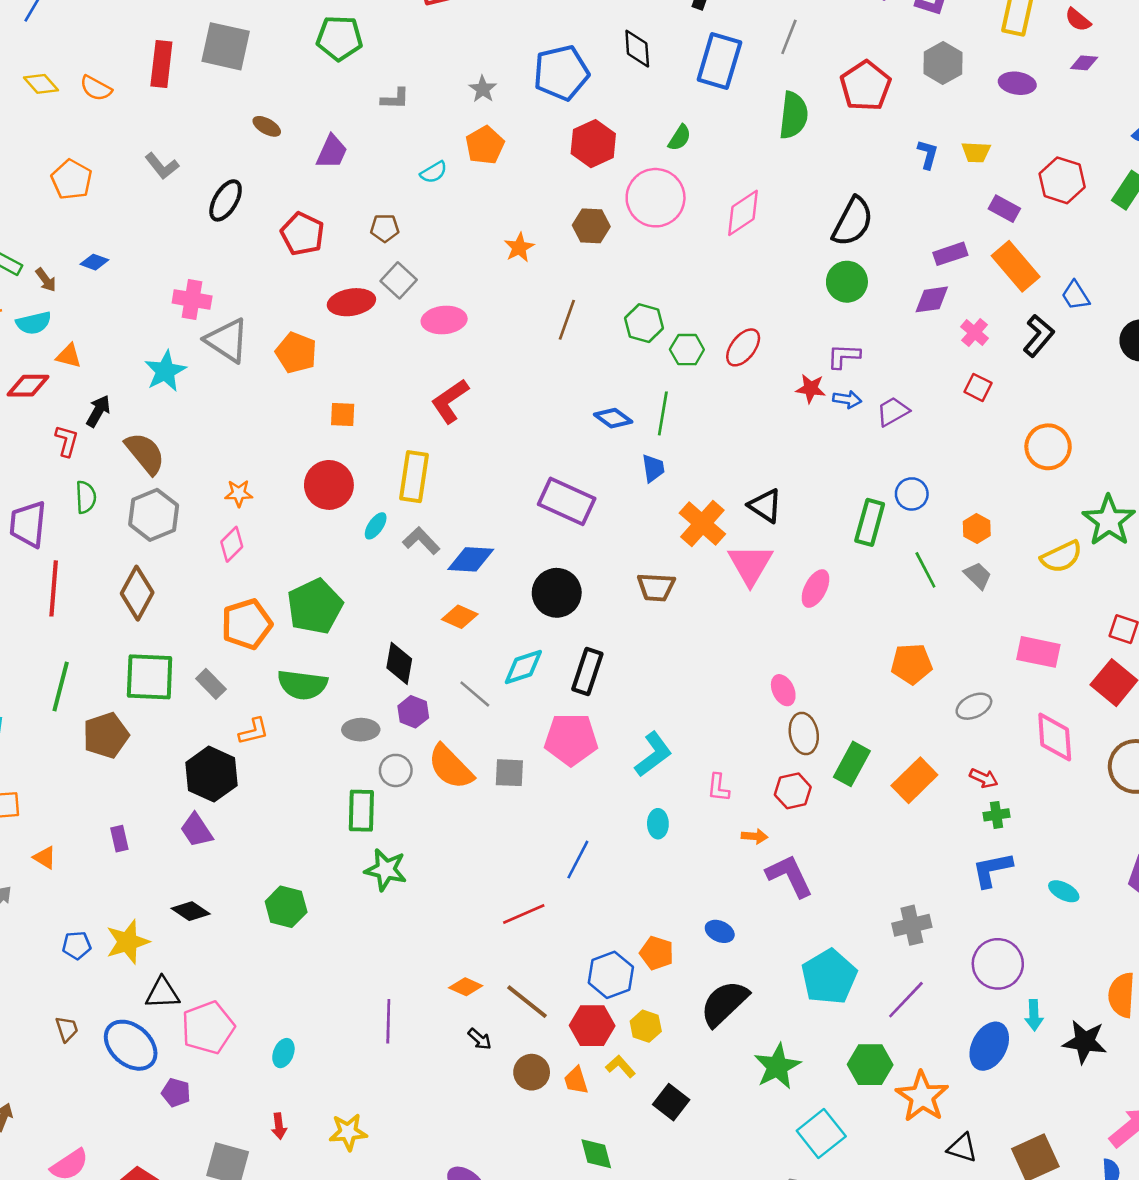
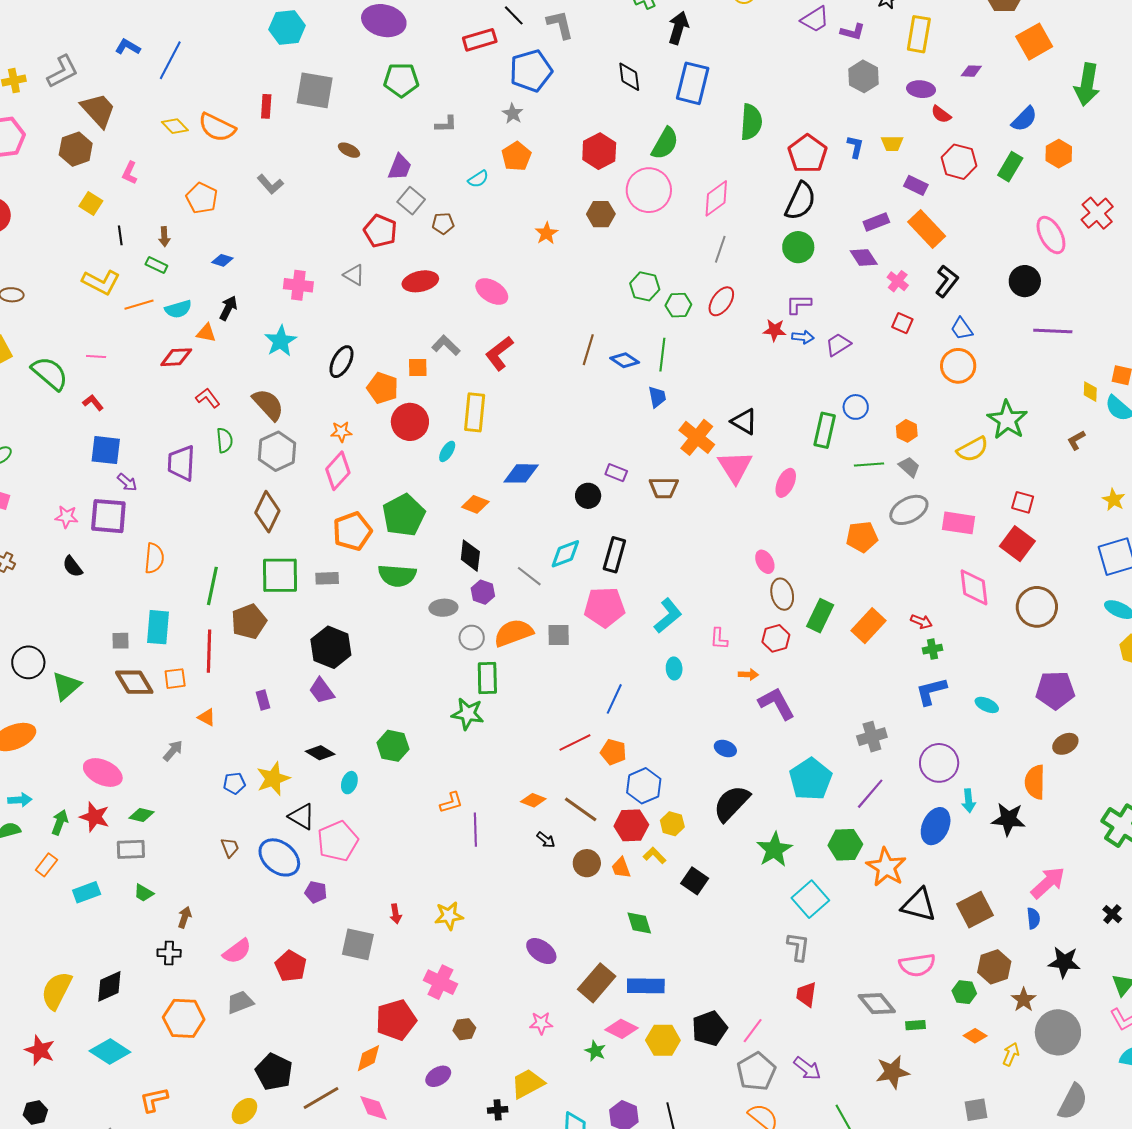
red semicircle: (1078, 20) -> (941, 114), moved
gray line: (789, 37) -> (720, 249), moved
red rectangle: (161, 64) -> (266, 106), size x0.7
blue pentagon: (561, 73) -> (531, 71), moved
red pentagon: (866, 86) -> (808, 154), moved
orange semicircle: (96, 88) -> (217, 127), size x1.5
green semicircle: (680, 138) -> (665, 143), size x1.6
black ellipse: (226, 200) -> (341, 362), moved
brown arrow: (46, 280) -> (164, 237), moved, turned 36
gray square: (399, 280) -> (411, 201), moved
blue trapezoid: (1075, 295) -> (962, 329), moved
purple diamond: (932, 299) -> (864, 258), turned 68
pink ellipse: (444, 320) -> (492, 291), turned 40
brown line: (567, 320) -> (588, 350), moved
gray triangle: (227, 340) -> (354, 275), moved, size x0.6
orange pentagon: (296, 353) -> (383, 388), moved
black arrow: (98, 411) -> (228, 308), moved
red L-shape: (67, 441) -> (208, 398), turned -50
purple rectangle: (567, 501) -> (616, 473), moved, size x0.5
gray L-shape: (421, 541) -> (446, 345), moved
pink diamond: (232, 544) -> (338, 471), size x1.4
green line: (925, 570) -> (869, 464), turned -64
red line: (54, 588) -> (209, 651), moved
black circle: (557, 593) -> (588, 496), size x0.7
orange diamond: (460, 617) -> (475, 504), moved
gray rectangle: (211, 684) -> (327, 578), turned -45
gray ellipse: (974, 706) -> (909, 510), moved, size x1.4
orange L-shape: (254, 731) -> (451, 803), moved
orange semicircle: (451, 767) -> (514, 633), turned 117
green rectangle: (361, 811) -> (487, 678), moved
orange pentagon: (657, 953) -> (613, 752), moved
black triangle: (162, 993) -> (302, 817), turned 36
cyan ellipse: (283, 1053) -> (349, 783), moved
black triangle: (962, 1148) -> (919, 905), size x1.5

